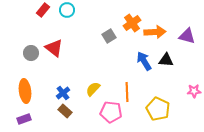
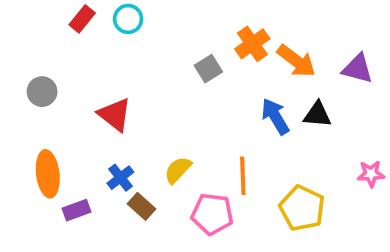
orange arrow: (155, 32) -> (296, 61), turned 40
red triangle: (54, 48) -> (115, 115), moved
gray circle: (31, 53) -> (42, 92), moved
brown rectangle: (65, 111) -> (141, 206), moved
purple rectangle: (24, 119) -> (76, 210), moved

